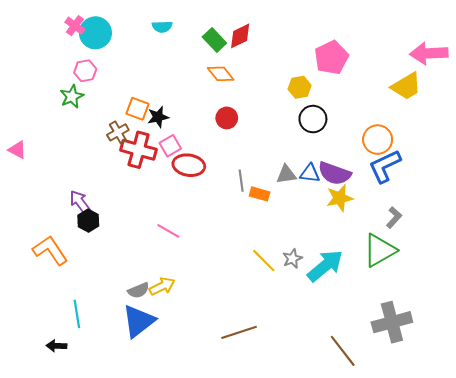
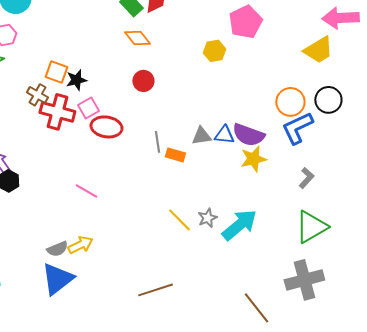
black circle: (313, 119) -> (328, 100), moved
brown cross: (118, 132) -> (37, 95), turned -30
green triangle: (380, 250) -> (311, 227), moved

